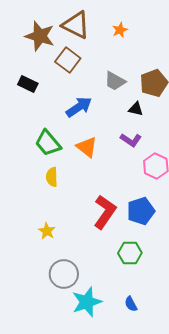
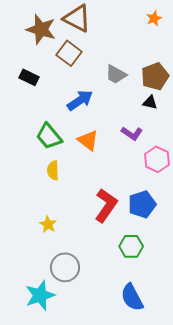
orange star: (120, 30) -> (154, 18), moved
black triangle: (136, 109) -> (150, 102), moved
cyan star: (87, 302) -> (40, 295), moved
blue semicircle: (131, 304) -> (132, 297), size x1.8

